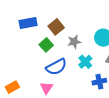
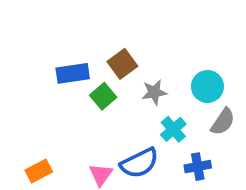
blue rectangle: (28, 23) -> (73, 73), moved
blue semicircle: (56, 67) -> (139, 163), moved

